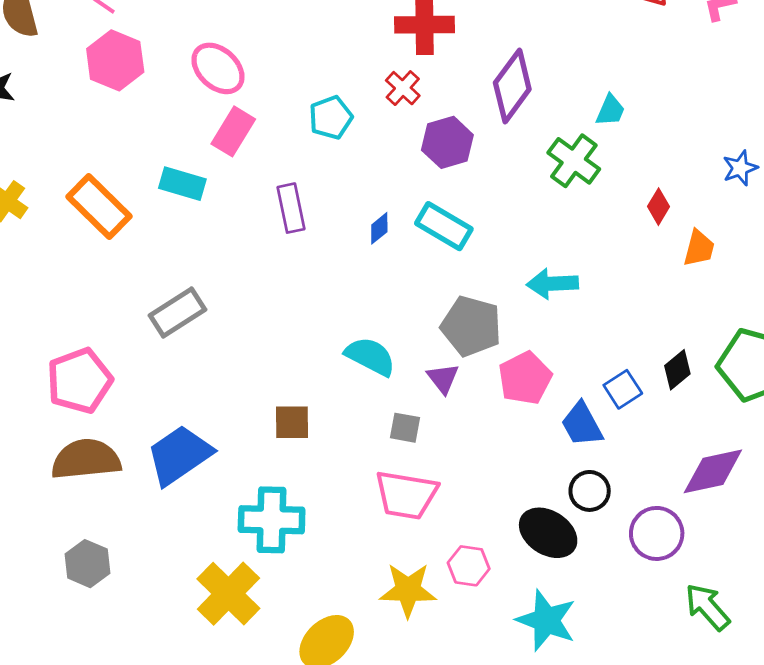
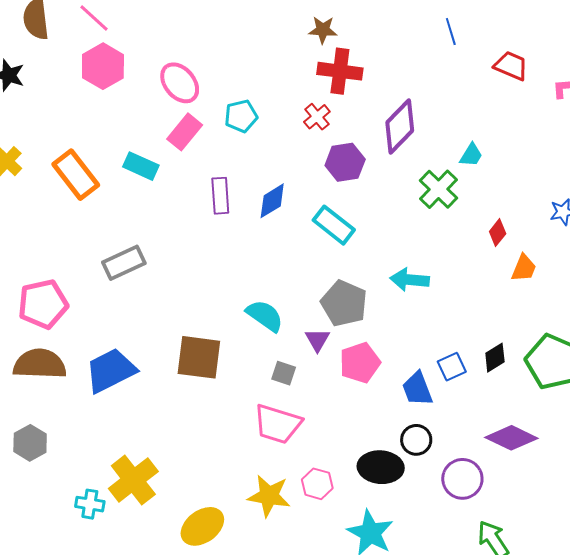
cyan pentagon: (331, 118) -> (241, 116), moved
blue diamond: (379, 228) -> (272, 201), moved, size x1.5
pink pentagon: (525, 378) -> (360, 363), moved
brown square: (292, 422) -> (199, 357), size x1.6
purple diamond: (713, 471) -> (511, 438), turned 30
cyan cross: (272, 520) -> (90, 504), moved, size x0.6
black ellipse: (548, 533) -> (381, 467), turned -36

